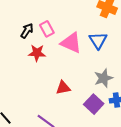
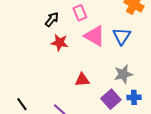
pink rectangle: (47, 29) -> (80, 13), moved

